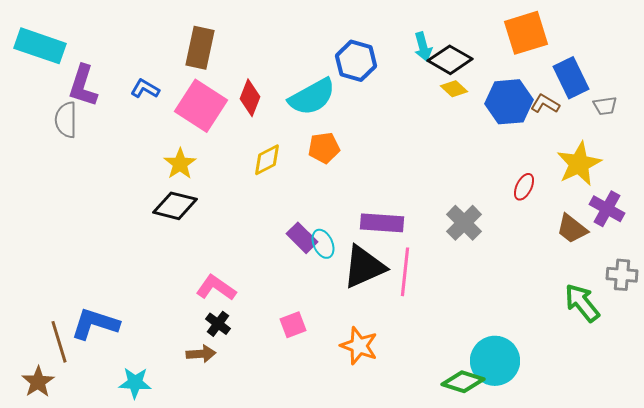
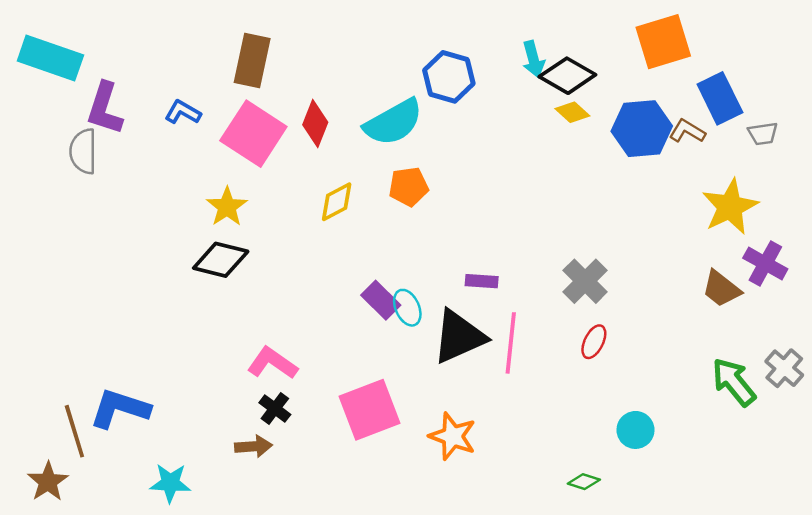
red ellipse: (524, 187) -> (594, 342), moved
purple rectangle: (382, 223) -> (482, 281), size x0.6
gray cross: (622, 275) -> (784, 368), moved, turned 36
pink square: (293, 325) -> (369, 410), size x1.8
cyan circle: (495, 361) -> (635, 430), moved, size x0.6
green diamond: (463, 382) -> (584, 482), size x0.6

